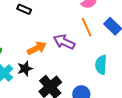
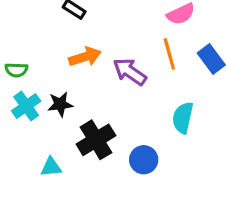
orange arrow: (37, 48) -> (85, 57), moved

